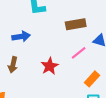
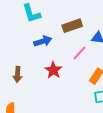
blue arrow: (21, 37) -> (43, 41), moved

